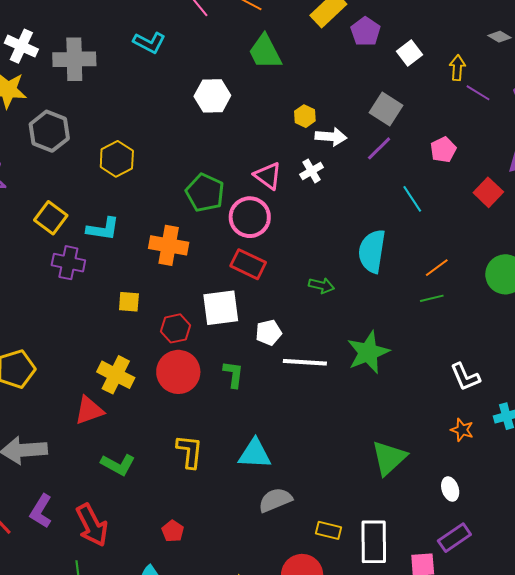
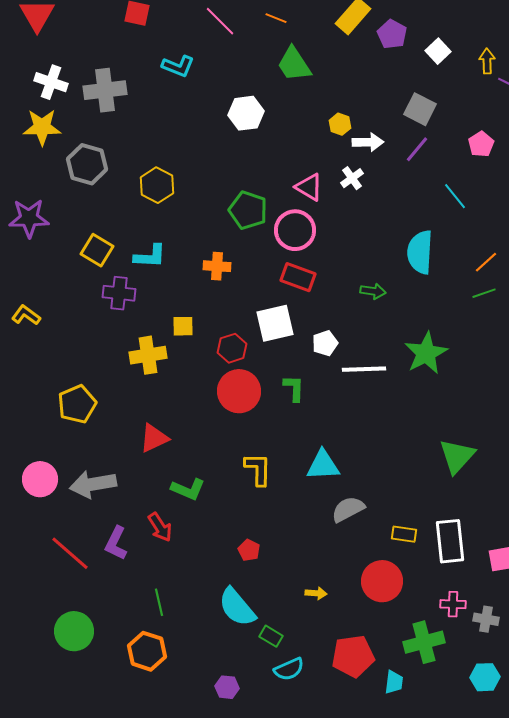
orange cross: (169, 245) -> (217, 266), size x0.7
yellow cross: (116, 375) -> (148, 355), moved, turned -30
red arrow: (92, 525) -> (160, 527), moved, size x0.7

